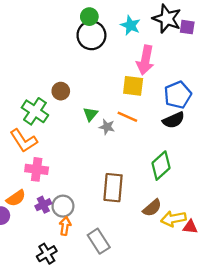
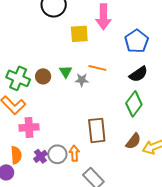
yellow square: (133, 86) -> (79, 34), moved
brown circle: (61, 91) -> (43, 76), moved
black semicircle: (174, 120) -> (138, 74), moved
orange semicircle: (16, 198) -> (16, 155), turned -48
orange arrow: (65, 226) -> (74, 153), moved

